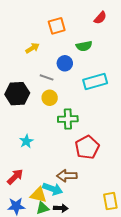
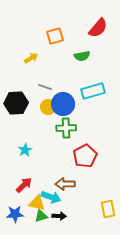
red semicircle: (100, 18) -> (98, 28), size x1.5
blue circle: (65, 63) -> (63, 104), moved, size x1.5
red arrow: (15, 177) -> (24, 185), moved

